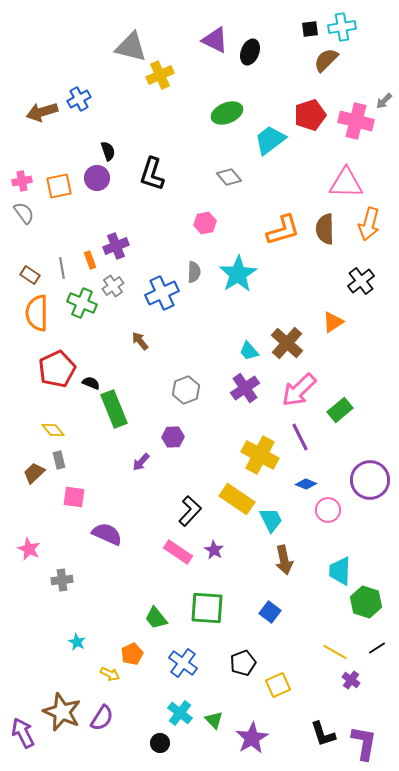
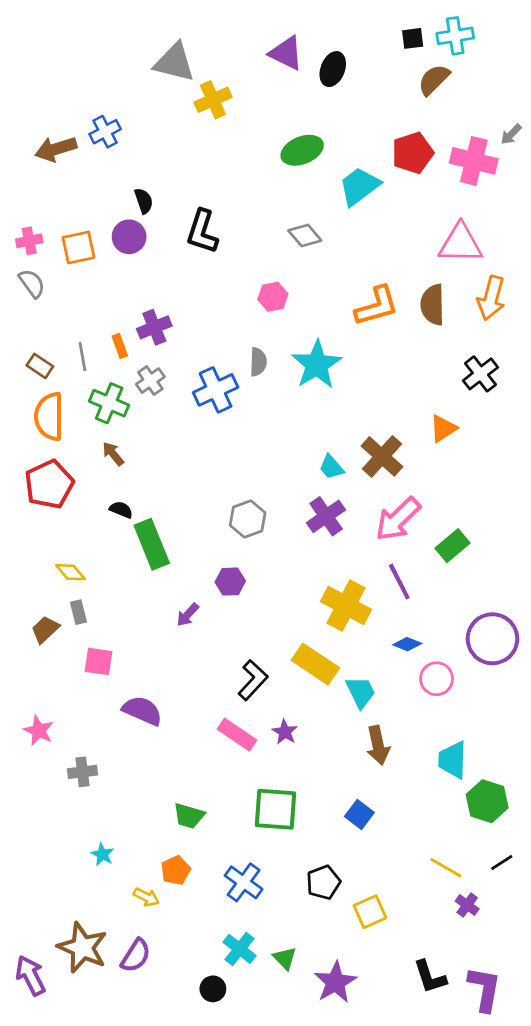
brown arrow: (140, 341) -> (113, 454), moved
red pentagon: (57, 369) -> (49, 484), moved
green trapezoid: (156, 618) -> (189, 816), moved, turned -35

